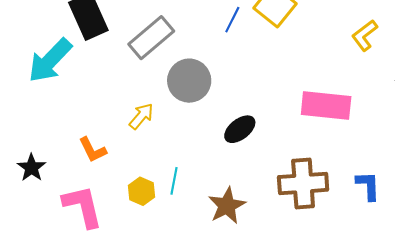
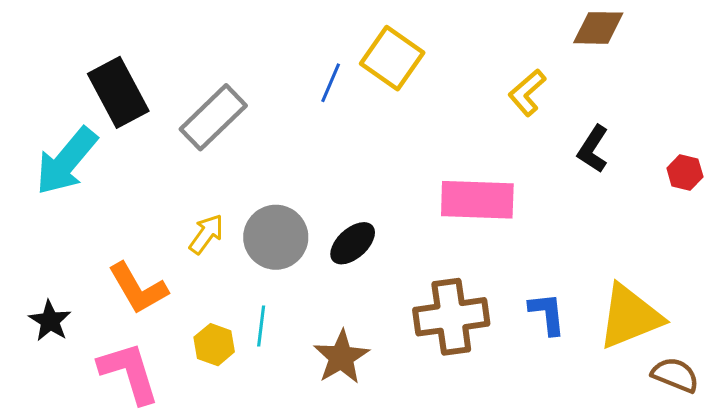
gray circle: (189, 81) -> (276, 237), moved
orange L-shape: (93, 150) -> (138, 288), size x1.4

